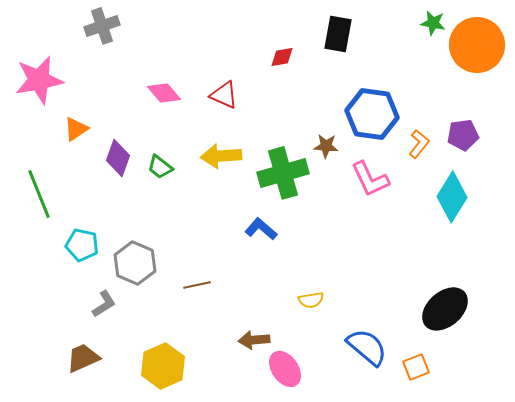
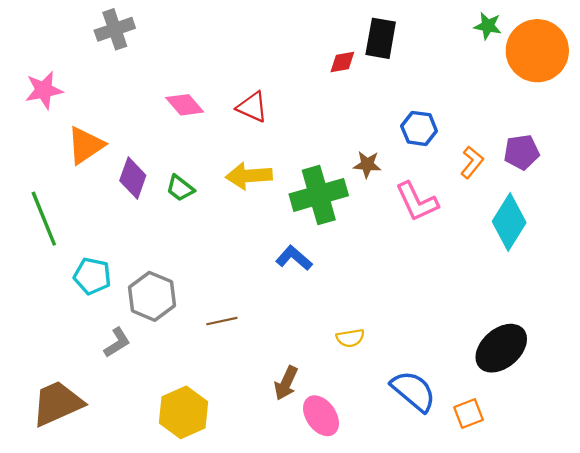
red diamond: (282, 57) -> (342, 62), moved
pink star: (39, 80) -> (44, 90), size x0.7
blue hexagon: (372, 114) -> (419, 128), size x0.6
orange triangle: (76, 129) -> (86, 145), size x1.4
brown arrow: (254, 340) -> (286, 383), turned -60
brown trapezoid: (83, 358) -> (57, 403), moved, size x1.4

